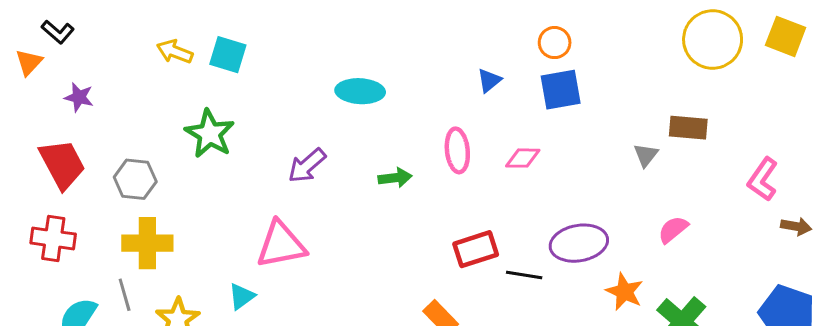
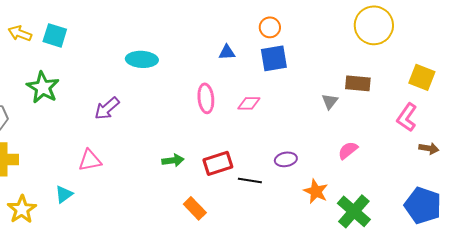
yellow square: (786, 36) -> (422, 77), moved
blue triangle: (489, 81) -> (227, 52), turned 36
green arrow: (395, 178) -> (173, 160), moved
purple ellipse: (579, 243) -> (286, 159), size x0.6
pink triangle: (281, 245) -> (90, 160), size x0.7

